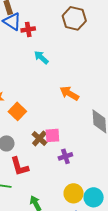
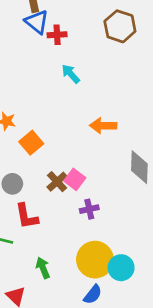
orange arrow: (69, 93) -> (103, 126), turned -36
pink square: (52, 135) -> (75, 179), turned 35
yellow circle: (74, 193) -> (95, 260), size x1.4

